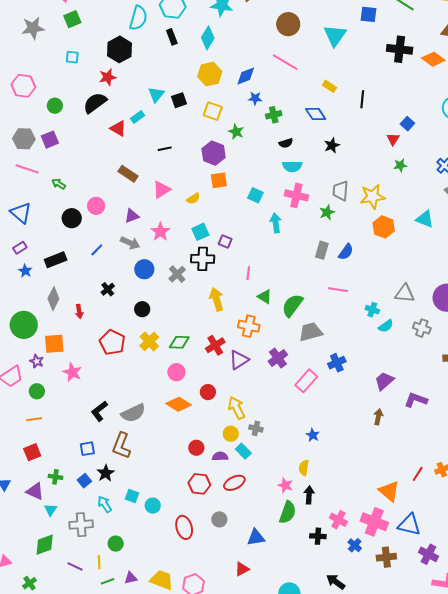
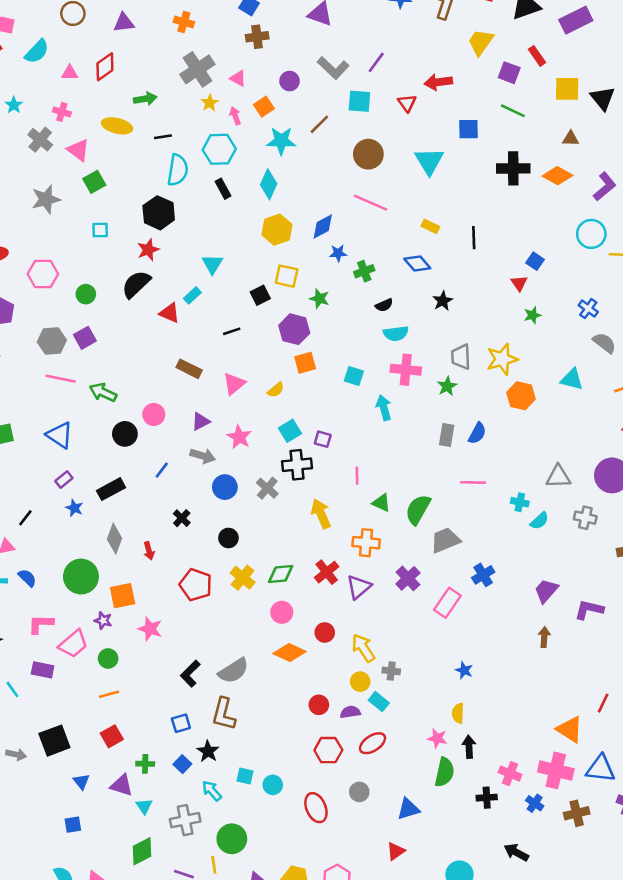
black square: (179, 100) -> (260, 295), moved
green arrow: (59, 184) -> (103, 392), size x1.5
green circle: (116, 544) -> (232, 839), size x1.5

